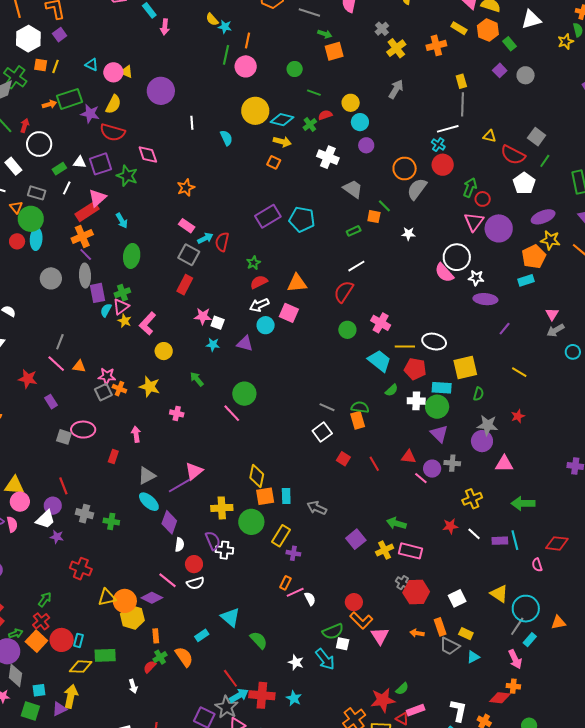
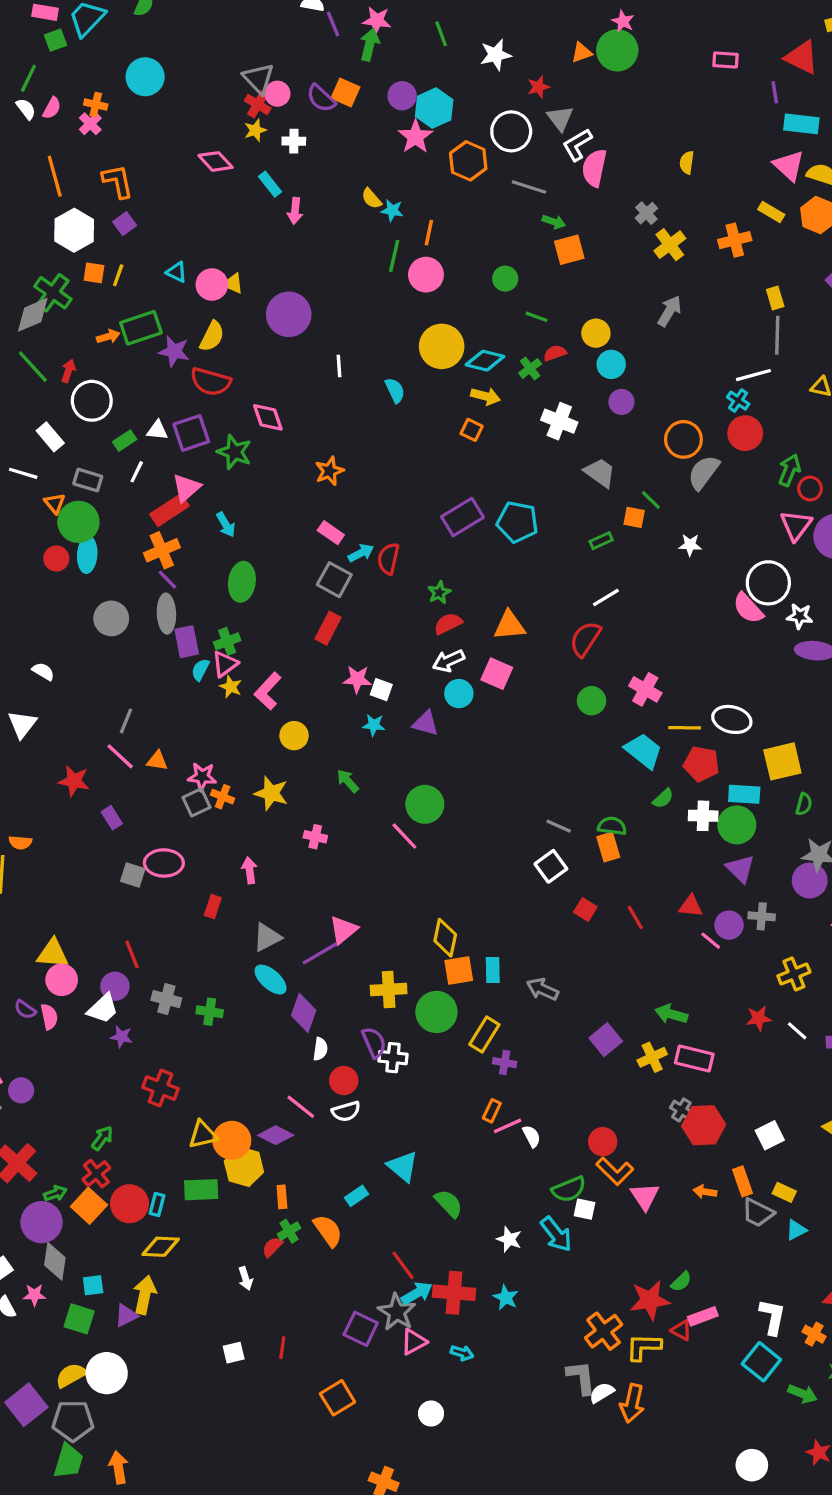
green rectangle: (105, 655) -> (201, 1190), moved

